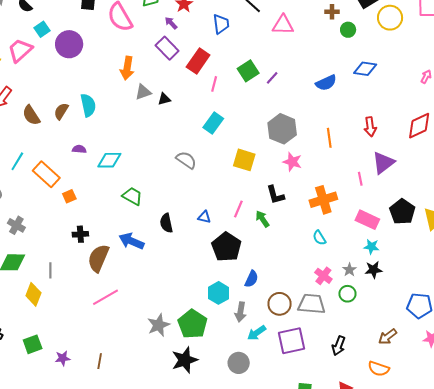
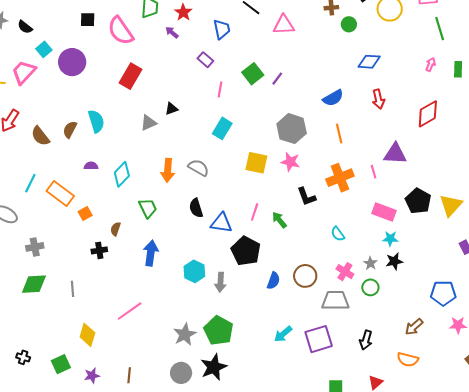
purple rectangle: (167, 48) -> (205, 60), moved, size x0.7
red rectangle: (198, 61) -> (131, 76), moved
orange arrow: (127, 68) -> (168, 170), moved
blue semicircle: (326, 83) -> (333, 98), moved
gray triangle: (143, 92) -> (149, 123), moved
red arrow: (370, 127) -> (378, 99), moved
cyan diamond: (109, 160) -> (122, 174), turned -40
pink star: (292, 162) -> (290, 162), moved
purple triangle: (383, 163) -> (395, 154), turned 45
black L-shape: (275, 195) -> (306, 197), moved
green trapezoid: (132, 196) -> (148, 208), turned 40
orange cross: (323, 200) -> (340, 178), moved
blue triangle: (204, 217) -> (221, 223), size x1.6
black semicircle: (166, 223) -> (196, 208), moved
gray cross: (16, 225) -> (35, 247), turned -36
blue arrow: (131, 241) -> (151, 253), turned 80
brown semicircle: (98, 258) -> (116, 229), moved, size x0.5
cyan hexagon: (218, 293) -> (194, 271), moved
yellow diamond: (33, 294) -> (87, 335), moved
brown circle: (280, 304) -> (305, 276), moved
gray arrow: (241, 312) -> (220, 282), moved
gray circle: (239, 363) -> (181, 373), moved

